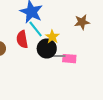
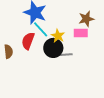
red semicircle: (22, 39) -> (28, 41), turned 36
pink rectangle: (69, 59) -> (81, 33), moved

